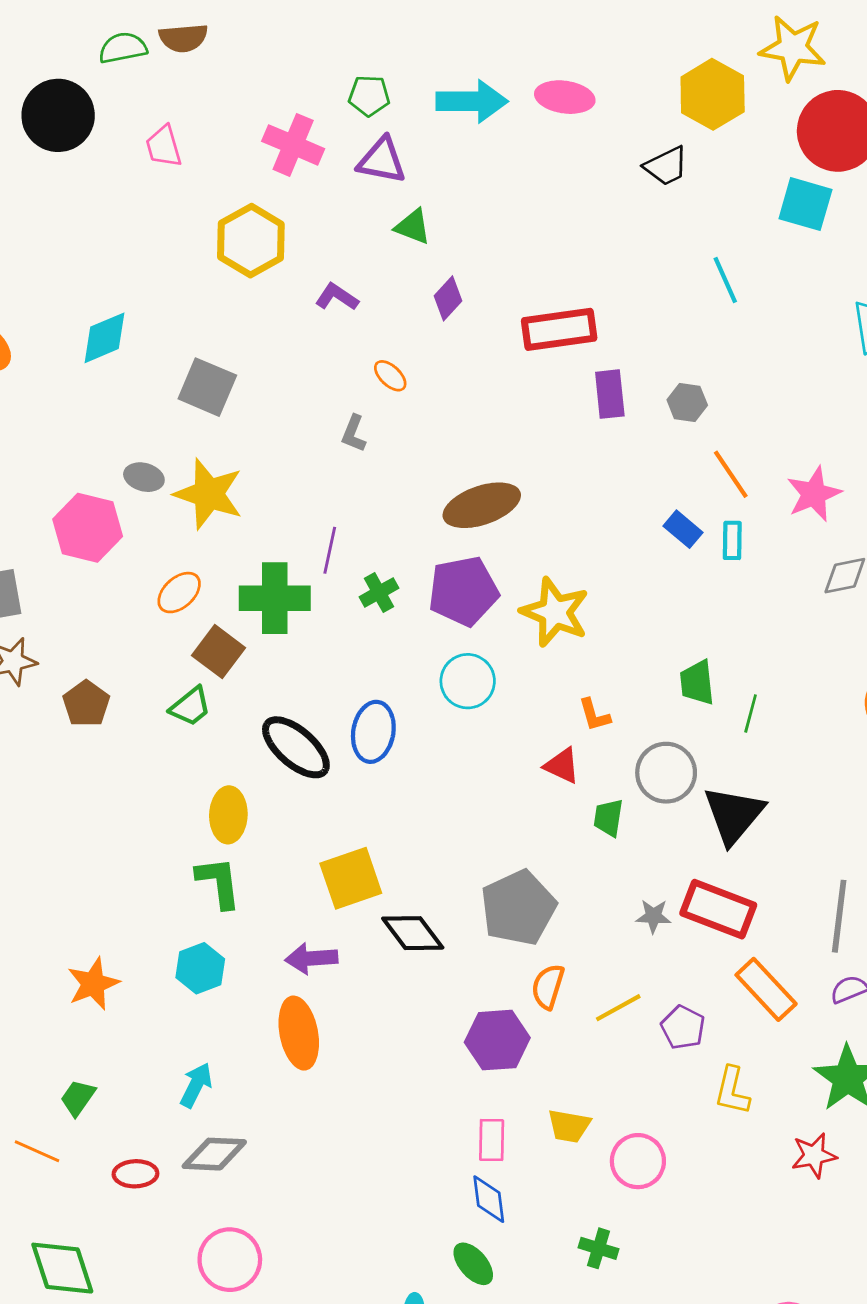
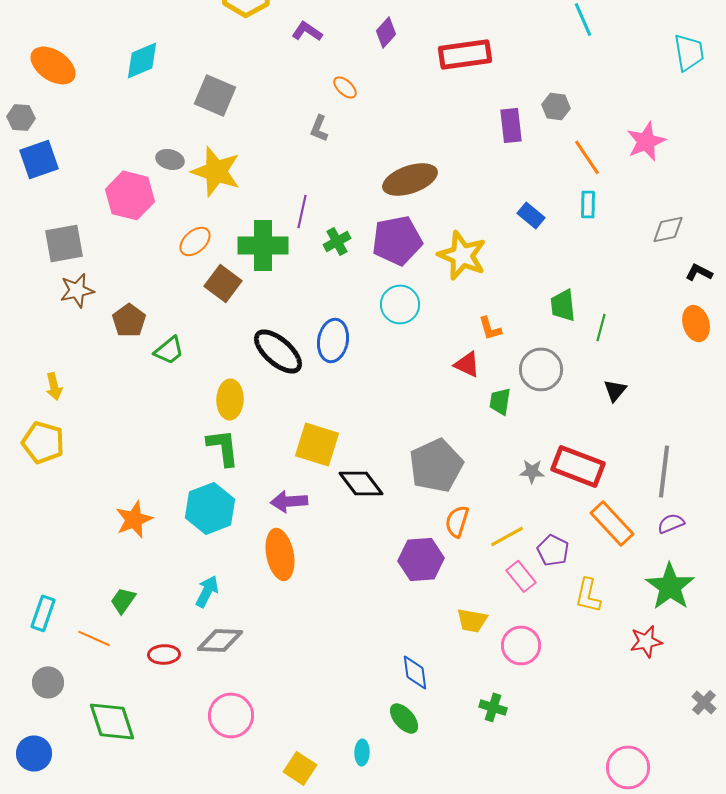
purple rectangle: (610, 394) -> (511, 125), moved
pink star: (814, 494) -> (646, 141), moved
blue rectangle: (683, 529) -> (531, 215), moved
green trapezoid: (190, 707) -> (169, 350), moved
black triangle: (734, 815) -> (615, 390), moved, size x0.5
yellow square: (351, 878) -> (317, 444), turned 36
cyan hexagon: (200, 968) -> (210, 508), size x1.4
pink rectangle: (492, 1140) -> (521, 576), moved, turned -40

